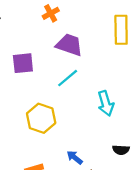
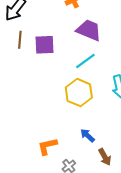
yellow hexagon: (41, 118) -> (79, 93), moved

